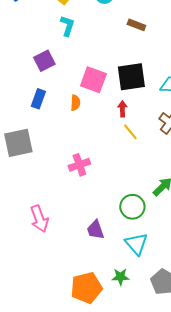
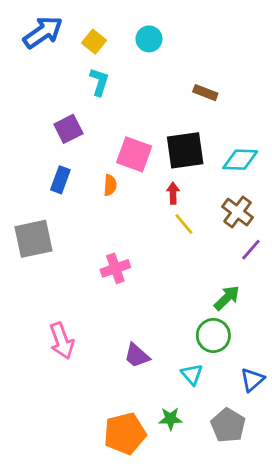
brown rectangle: (136, 25) -> (205, 93), moved
green circle: (132, 207) -> (213, 335), moved
purple trapezoid: (95, 230) -> (137, 356), turned -30
cyan triangle: (136, 244) -> (192, 374), size x0.7

